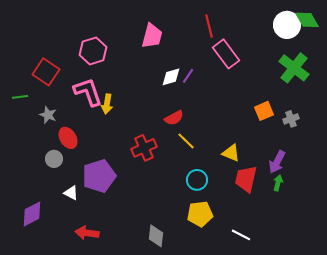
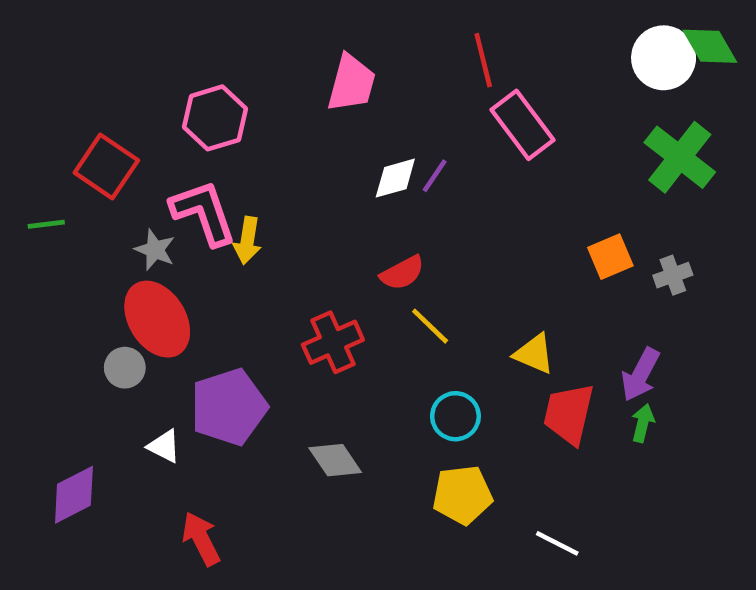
gray star: (48, 115) -> (155, 250), moved
red ellipse: (68, 138) -> (157, 319), size x1.5
red arrow: (87, 233) -> (201, 539), turned 55
gray diamond: (156, 236) -> (335, 460), moved, turned -40

